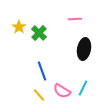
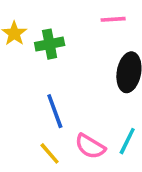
green cross: (39, 33) -> (50, 44), turned 35

